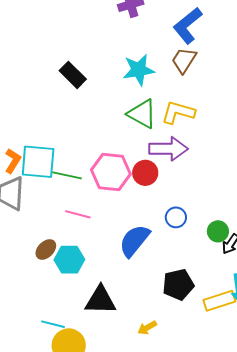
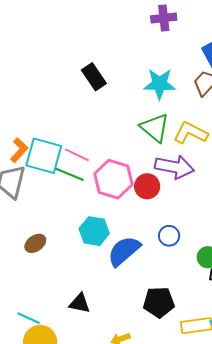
pink line: (78, 214) -> (77, 155), moved
cyan hexagon: (69, 260) -> (94, 231), moved
black triangle: (100, 300) -> (80, 303), size x0.7

